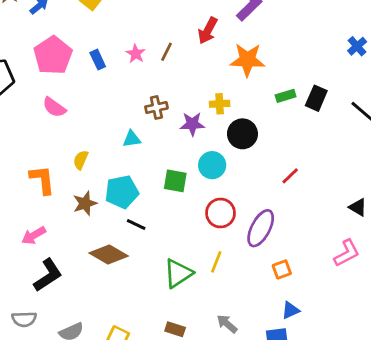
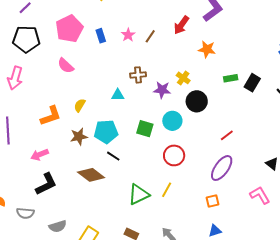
orange star: (247, 60) -> (207, 49), size x0.7
yellow cross: (220, 104) -> (183, 78), turned 32
orange L-shape: (42, 180) -> (51, 116), turned 70
purple ellipse: (261, 228) -> (222, 168), moved
pink L-shape: (347, 253) -> (260, 195), turned -100

